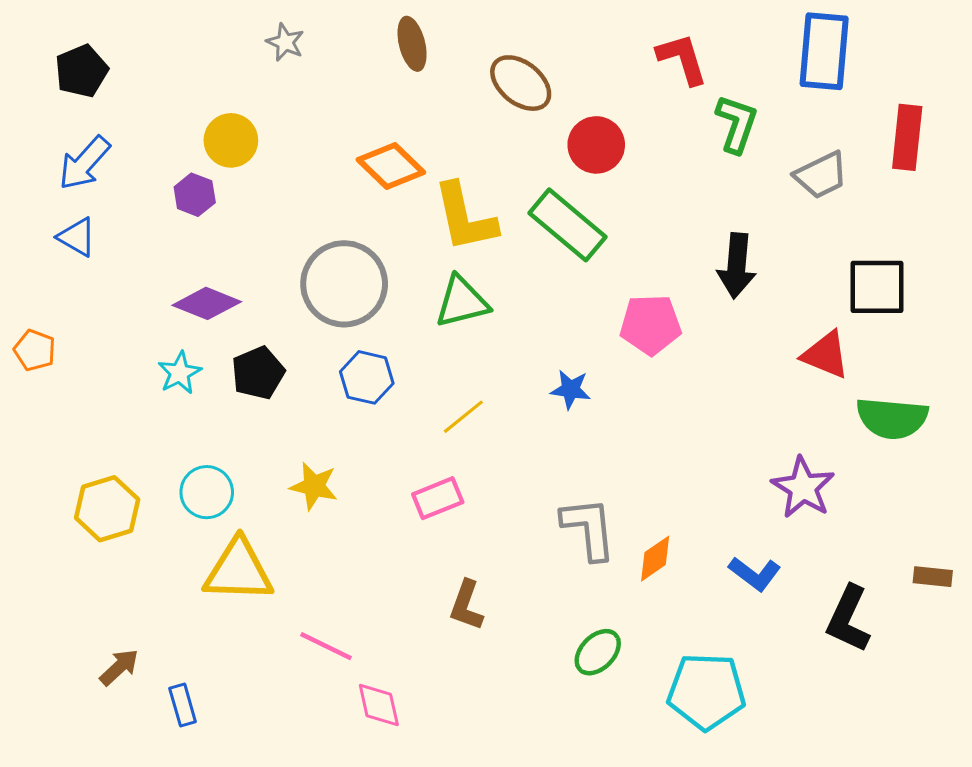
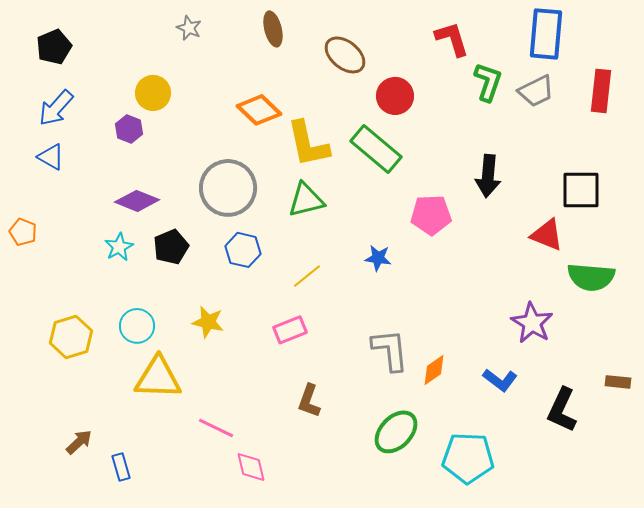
gray trapezoid: (821, 175) -> (536, 91), moved
green ellipse: (598, 652) -> (396, 432), size x1.4

